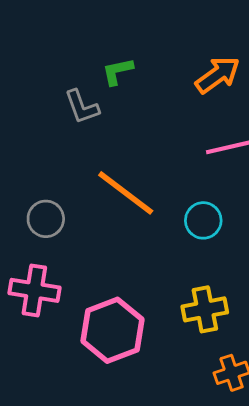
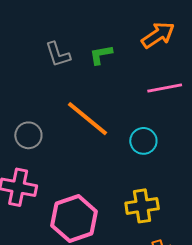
green L-shape: (118, 71) -> (101, 55), moved

